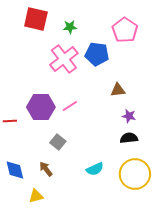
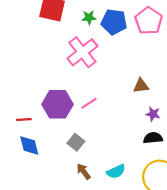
blue pentagon: (97, 54) -> (114, 22), moved
brown arrow: (46, 169) -> (84, 172), moved
blue diamond: (15, 170) -> (29, 146), moved

